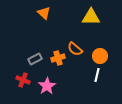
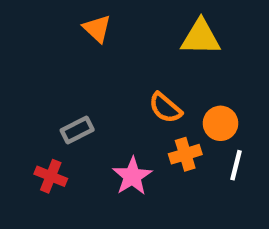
orange cross: (58, 58) -> (185, 154), moved
white line: (97, 75) -> (236, 165), moved
pink star: (47, 86) -> (132, 176), moved

